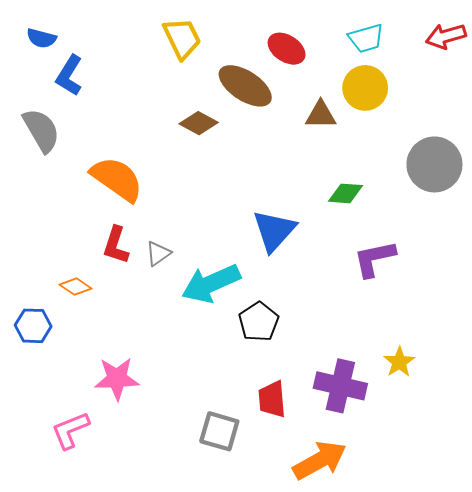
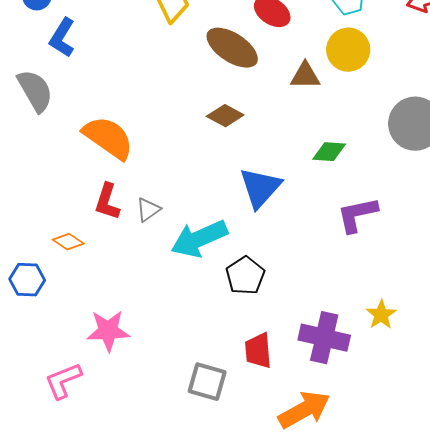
brown diamond: (199, 123) -> (225, 116), moved

